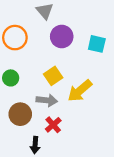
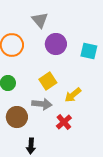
yellow arrow: (80, 91) -> (73, 95), size x0.7
red cross: (53, 125) -> (64, 122), moved

